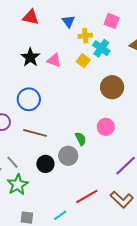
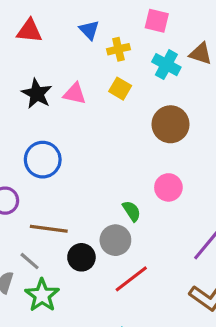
cyan cross: (101, 48) -> (166, 65), moved
brown line: (35, 133) -> (49, 229), moved
red line: (87, 196) -> (131, 279), moved

